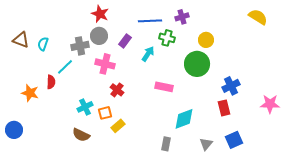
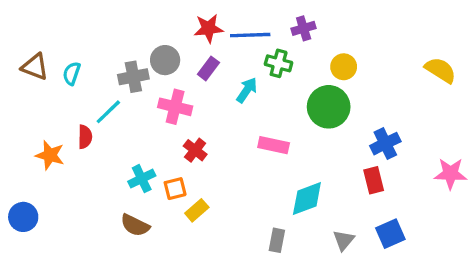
red star: (100, 14) -> (208, 28), moved, turned -30
yellow semicircle: (258, 17) -> (440, 70), moved

